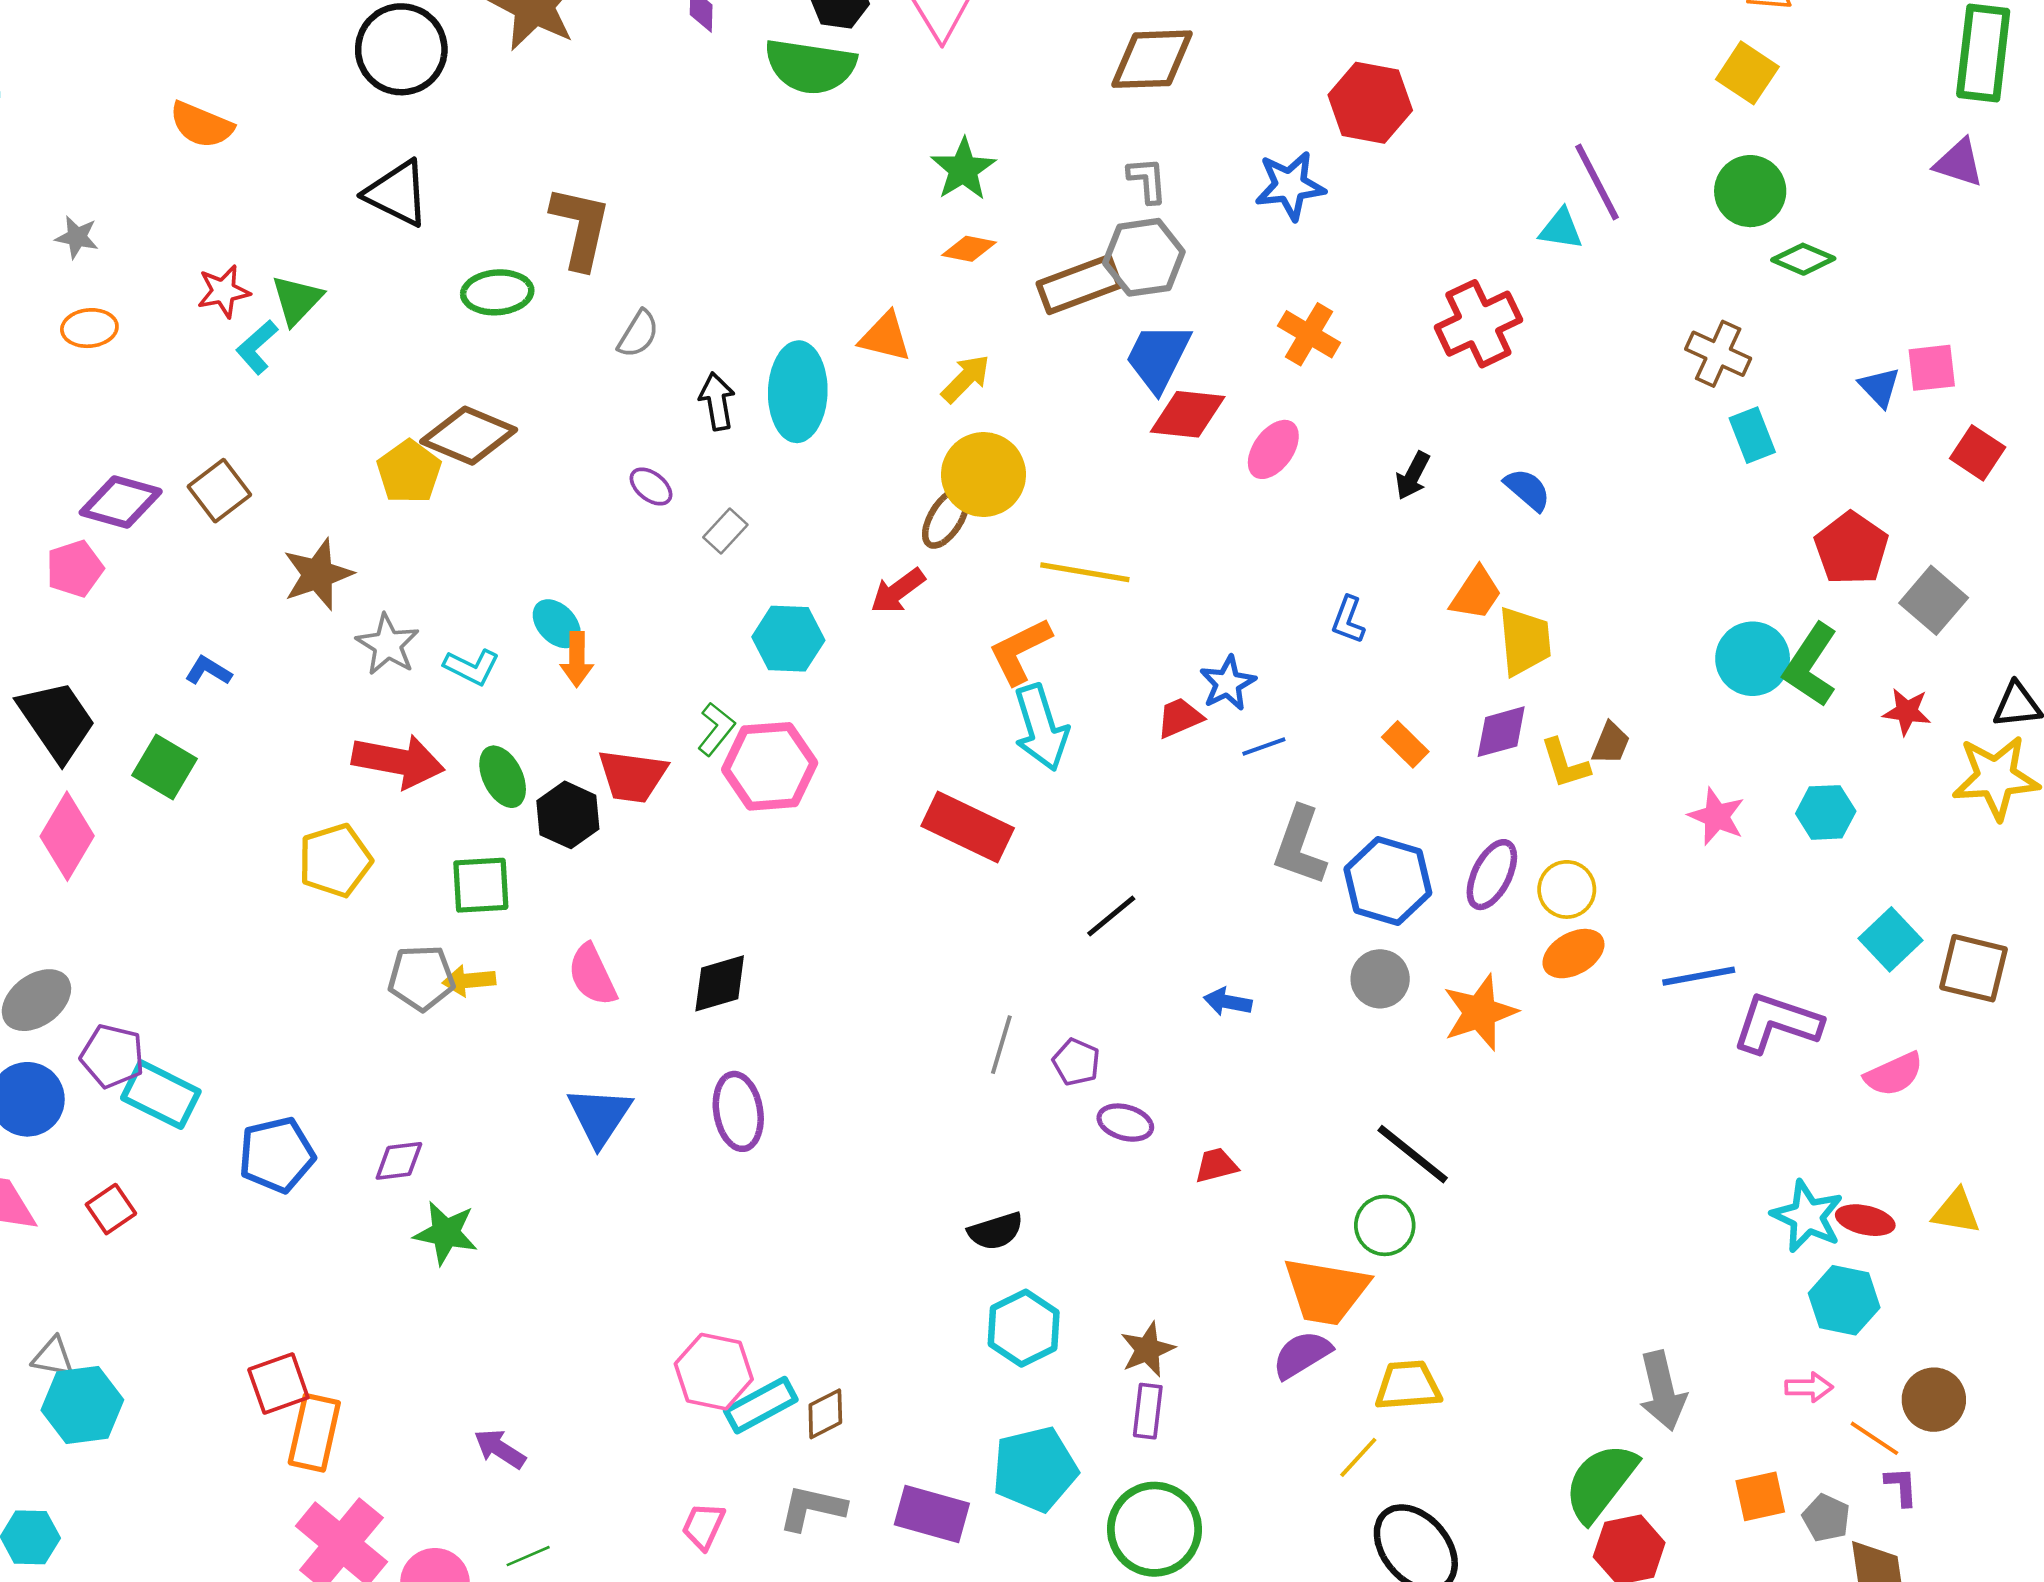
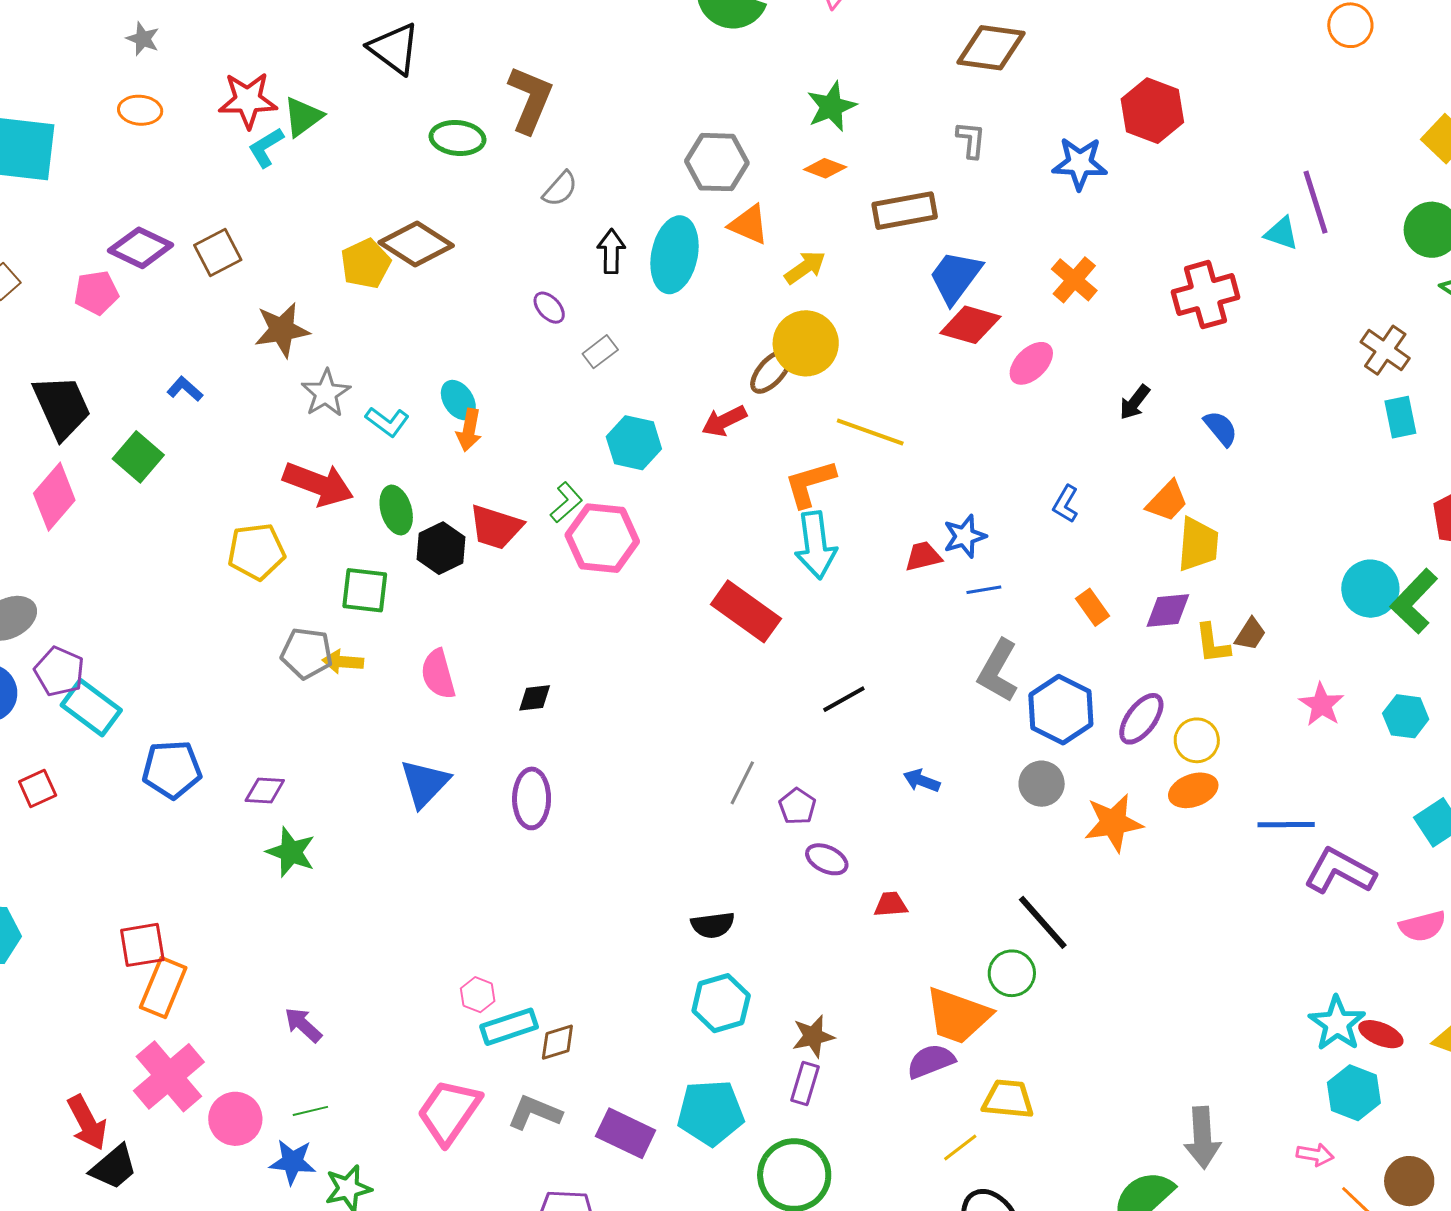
gray hexagon: (1144, 257) -> (717, 162), moved
red star: (223, 291) -> (248, 100), size x1.4
black diamond: (720, 983) -> (535, 698), size x0.7
pink hexagon: (714, 1372) -> (478, 995), size x0.6
pink trapezoid: (703, 1526) -> (449, 1112), size x1.8

